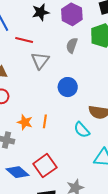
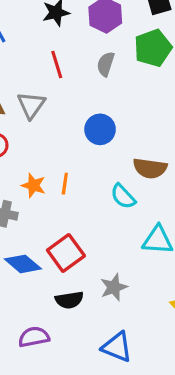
red line: (24, 40) -> (57, 65), moved, turned 60
gray triangle: (40, 60) -> (31, 105), moved

